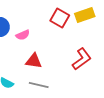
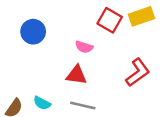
pink semicircle: (23, 35) -> (84, 47), moved, turned 40

